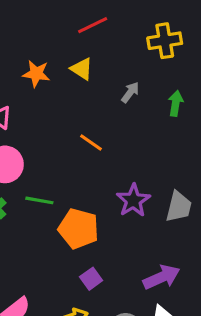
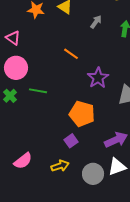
purple star: (133, 200) -> (98, 78), moved
orange pentagon: (79, 229) -> (82, 114), moved

